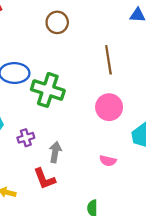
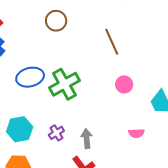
green cross: (48, 90) -> (64, 84), turned -32
pink circle: (109, 107) -> (124, 84), size x0.7

